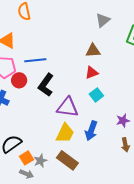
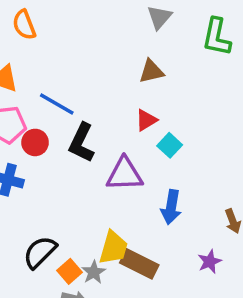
blue line: (35, 60) -> (57, 104), turned 45
red triangle: (92, 73) -> (146, 120), moved
purple star: (123, 121) -> (210, 262), moved
yellow trapezoid: (65, 133) -> (113, 248), moved

